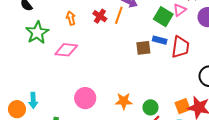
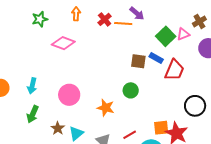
orange line: (119, 15) -> (123, 23), turned 60
green star: (37, 33) -> (40, 19), size x0.7
cyan arrow: (33, 100) -> (32, 86), moved
green circle: (151, 107) -> (131, 90), moved

